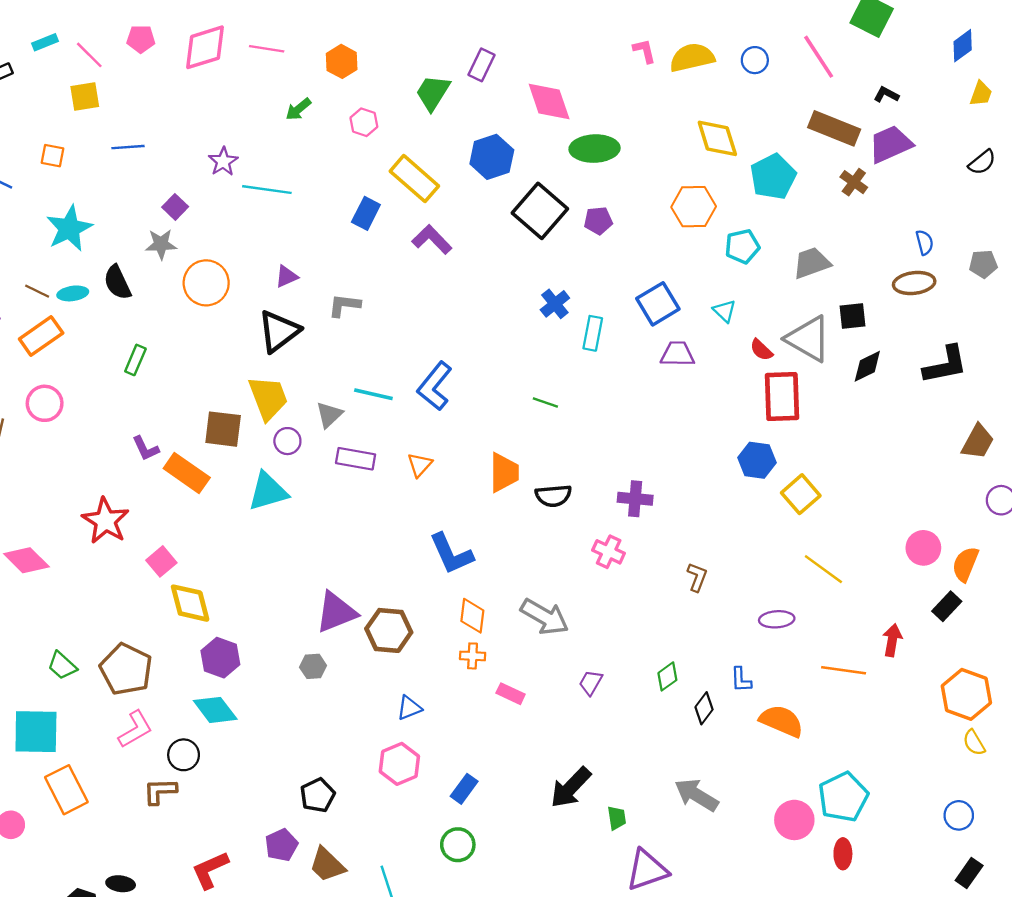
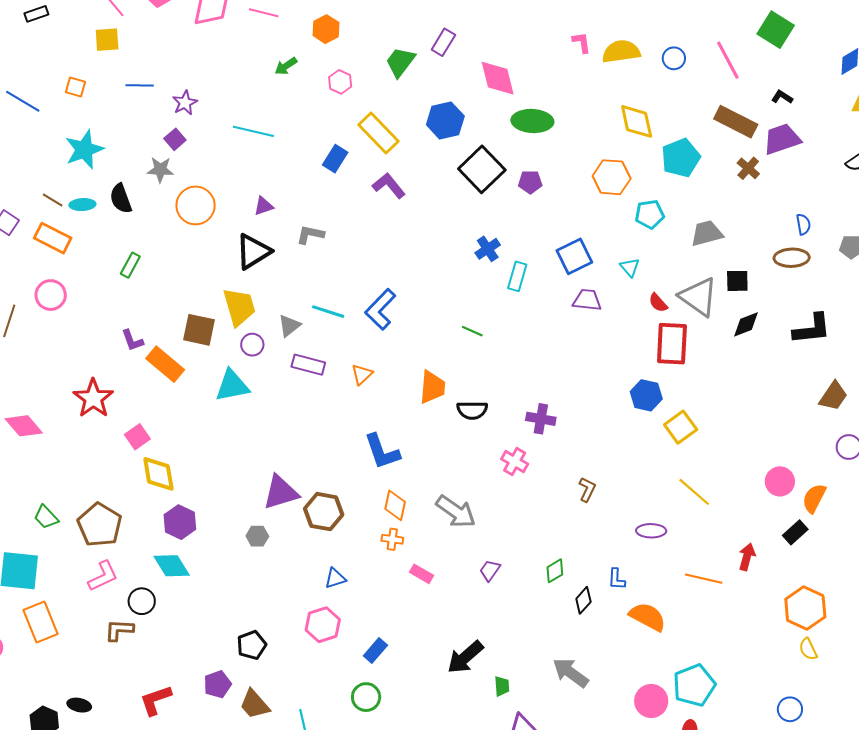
purple star: (223, 162) -> (185, 103), moved
orange rectangle: (41, 336) -> (53, 238), turned 57

